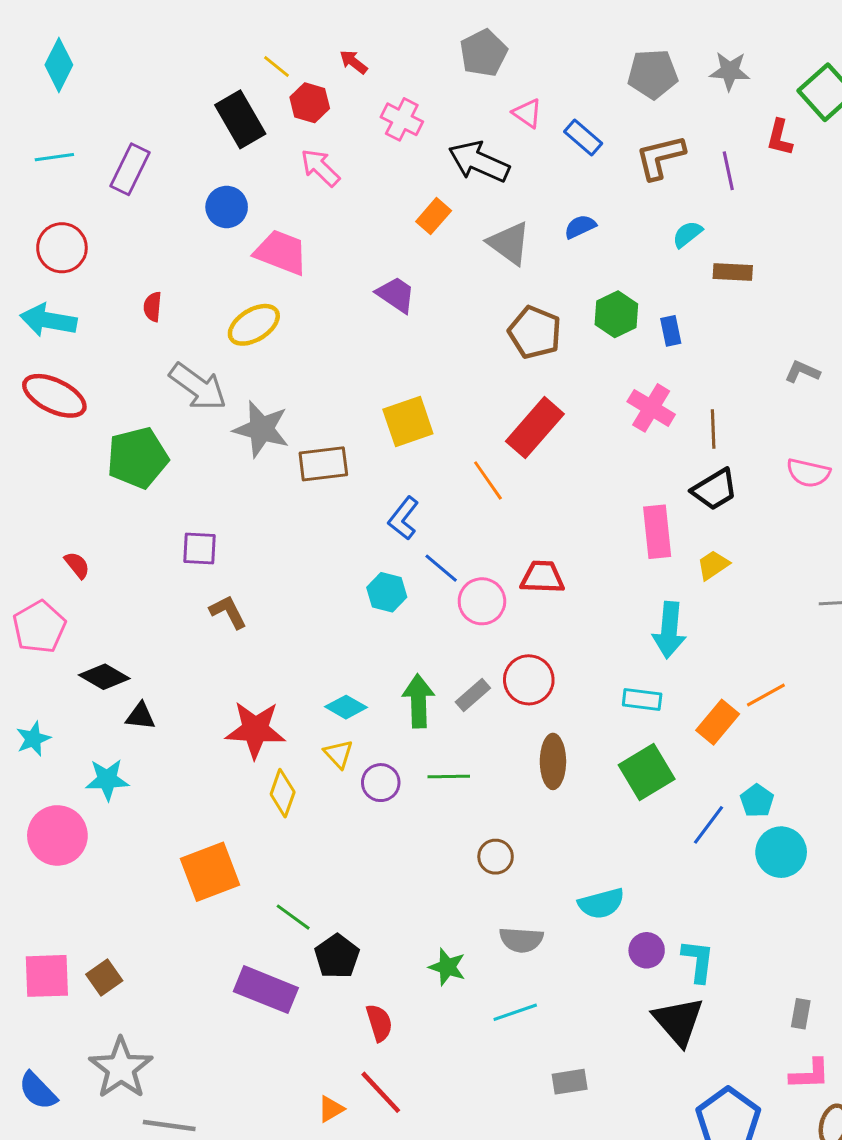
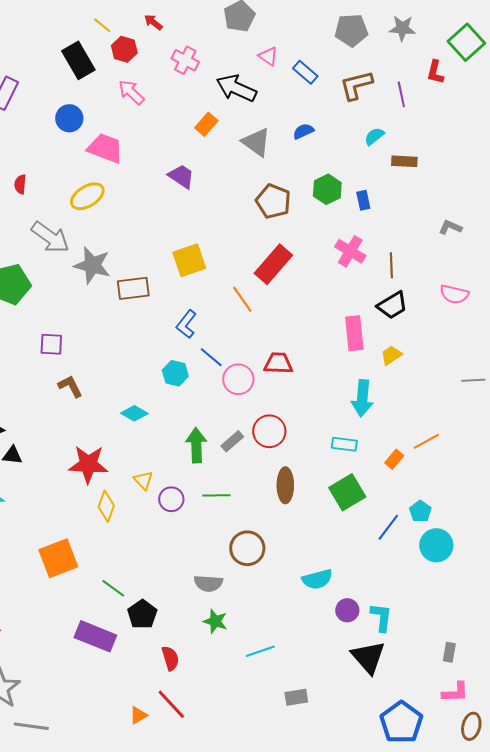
cyan diamond: (346, 707) -> (134, 413), moved
orange rectangle: (718, 722) -> (394, 459), size x0.7
brown circle: (496, 857) -> (247, 548), size x1.5
gray semicircle: (521, 940) -> (208, 583), moved

